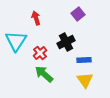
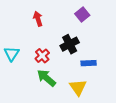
cyan triangle: (16, 41) -> (12, 54), moved, size x0.7
yellow triangle: (85, 80) -> (78, 87), moved

